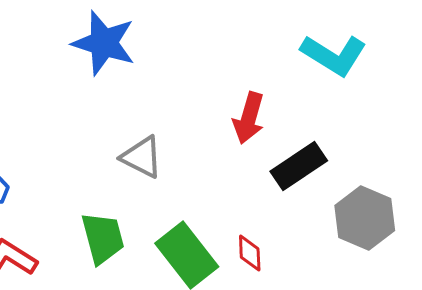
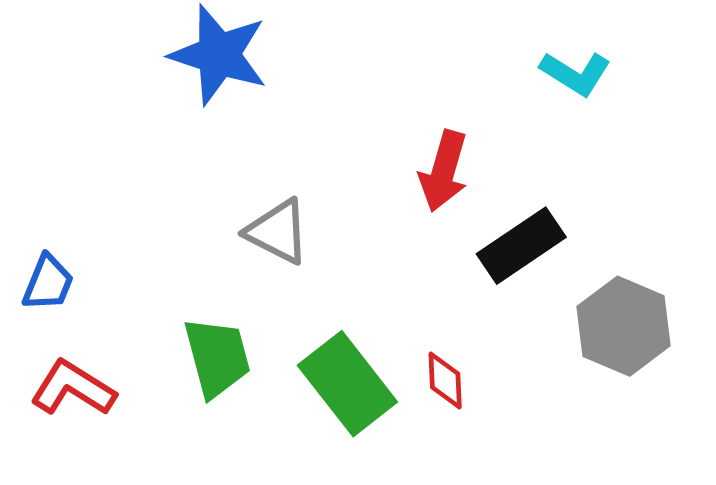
cyan L-shape: (334, 55) -> (575, 73), size x0.7

